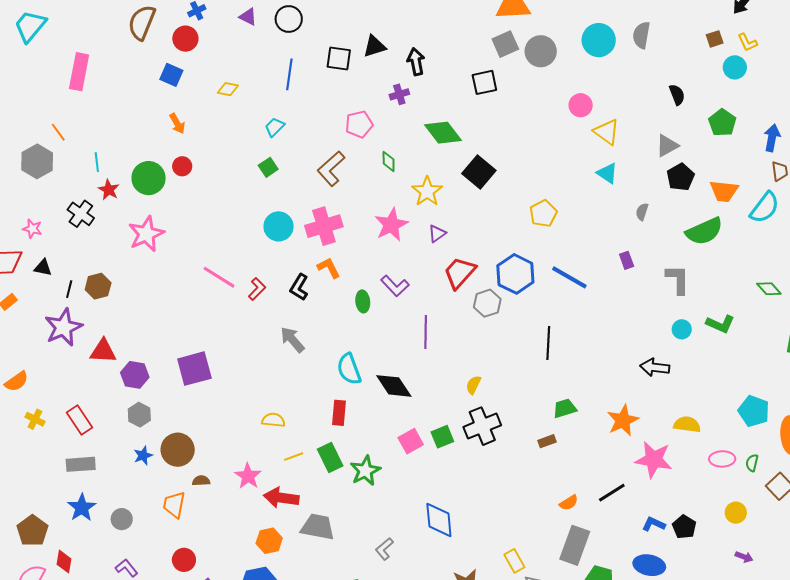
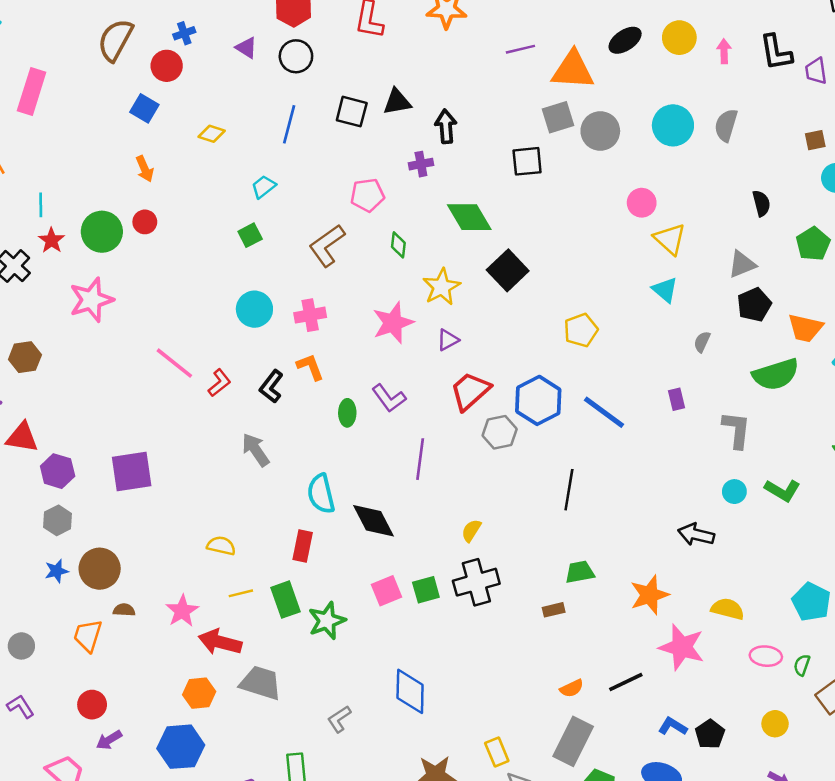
pink cross: (324, 226) -> (310, 315), size x0.7

